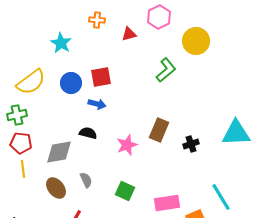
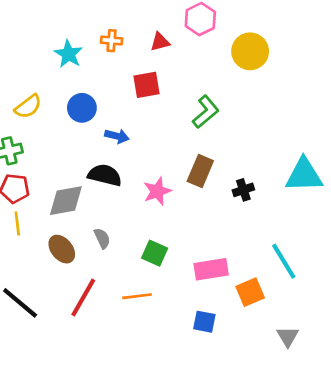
orange cross: (97, 20) -> (112, 41), moved
green L-shape: (166, 70) -> (206, 112), moved
red square: (101, 77) -> (147, 85), moved
yellow semicircle: (31, 82) -> (28, 106), size x0.7
black semicircle: (88, 133) -> (105, 175), size x1.4

